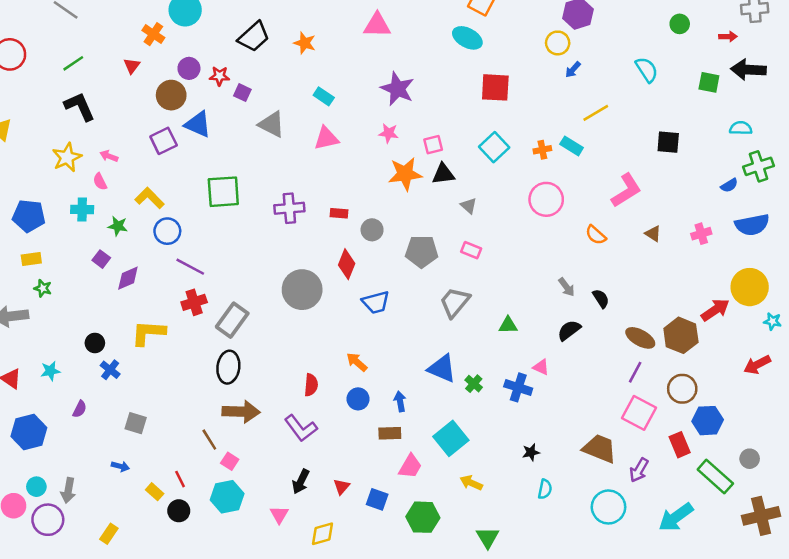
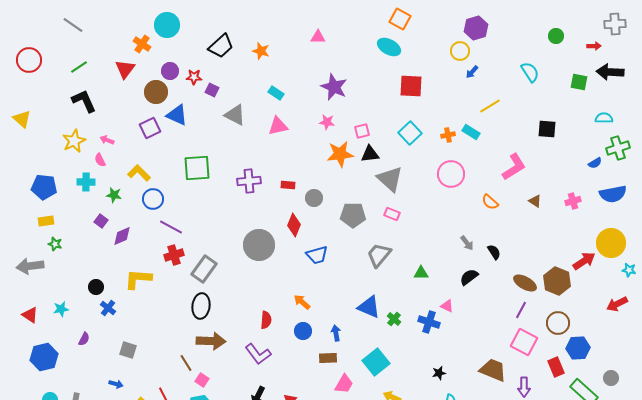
pink triangle: (377, 25) -> (318, 37), size x0.7
red triangle: (132, 66) -> (125, 69), size x1.5
gray triangle: (469, 206) -> (390, 179), size x2.0
purple arrow: (639, 470) -> (524, 387), turned -30

